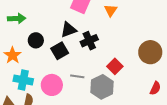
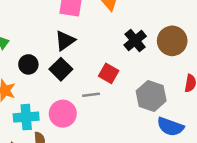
black cross: (89, 41) -> (135, 41), moved
red square: (115, 66) -> (109, 73), moved
gray hexagon: (102, 87) -> (151, 96), moved

